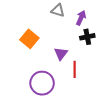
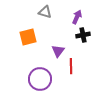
gray triangle: (58, 10) -> (45, 12), moved
orange square: (29, 39) -> (28, 37), turned 36

